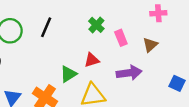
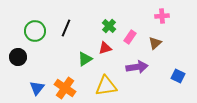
pink rectangle: (121, 38) -> (130, 37), turned 56
red triangle: (92, 60) -> (105, 48), moved
green triangle: (68, 74) -> (85, 59), moved

